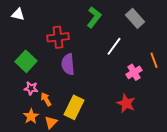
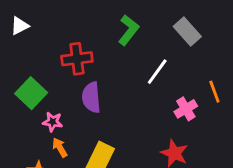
white triangle: (18, 14) -> (20, 26), turned -40
pink star: (31, 88) -> (53, 122), moved

